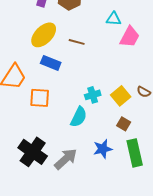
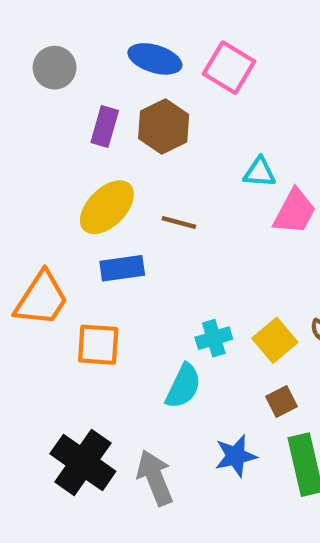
blue rectangle: (51, 63) -> (122, 268), turned -30
brown square: (124, 124) -> (281, 401), turned 32
gray arrow: (66, 159) -> (155, 478), turned -70

